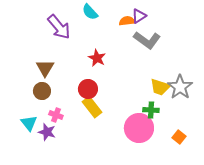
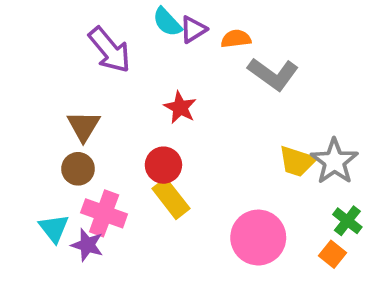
purple triangle: (139, 16) -> (193, 29), moved
green cross: (151, 110) -> (347, 221), moved, turned 35
pink cross: (56, 115) -> (104, 213), size x1.6

